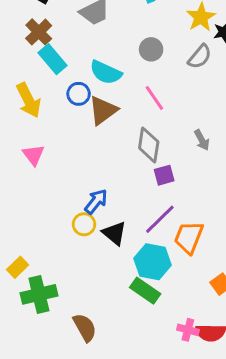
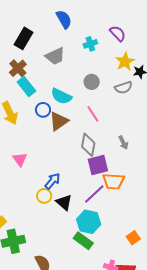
gray semicircle: (200, 57) -> (123, 88), turned 30
pink triangle: (33, 155) -> (20, 159), moved
purple square: (164, 175) -> (98, 165), size x1.5
orange trapezoid: (189, 237) -> (114, 181), moved, turned -110

